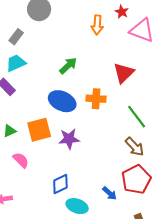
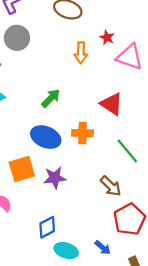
red triangle: (124, 73) -> (112, 104), turned -40
brown arrow: (135, 147) -> (111, 186), moved
blue arrow: (110, 193) -> (103, 248), moved

